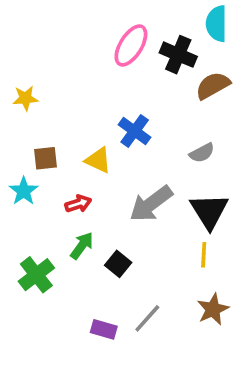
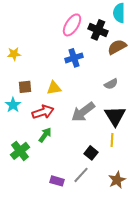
blue cross: (135, 131) -> (74, 58), moved, turned 36
yellow triangle: (98, 160) -> (54, 88), turned -35
red arrow: (78, 204) -> (43, 112), size x1.5
black square: (118, 264) -> (91, 153), moved
brown star: (213, 309) -> (117, 180), moved

